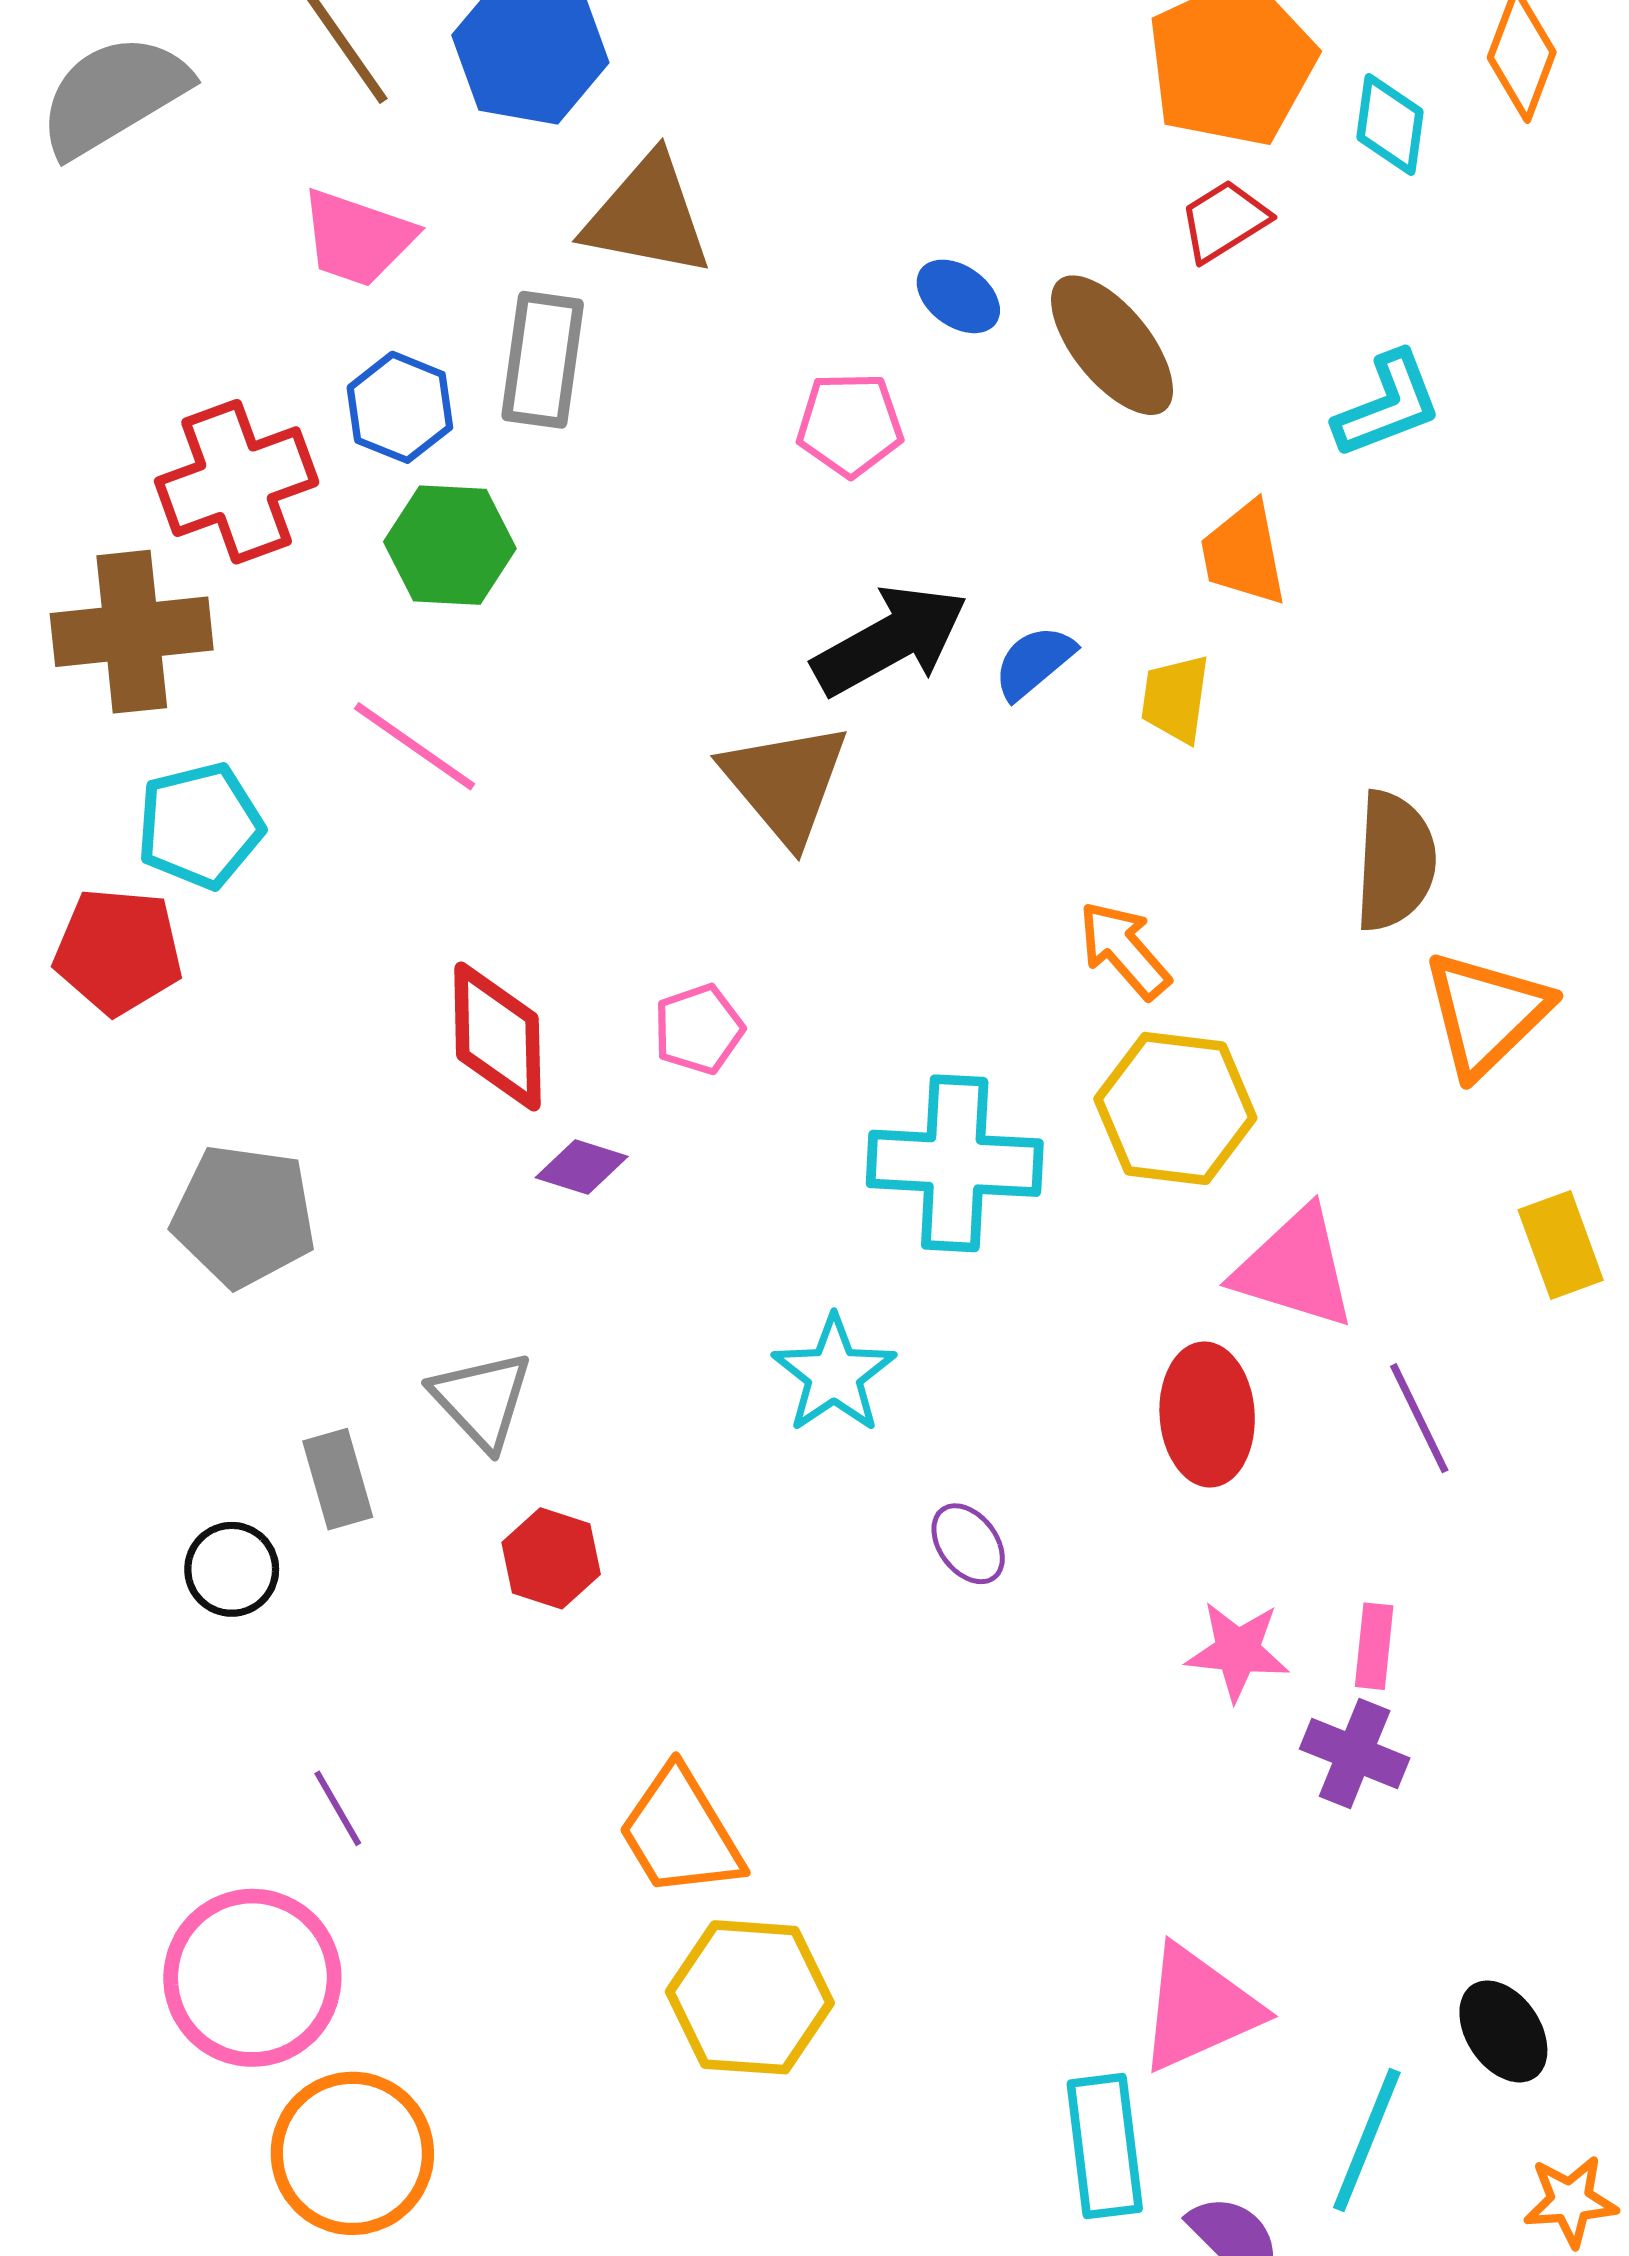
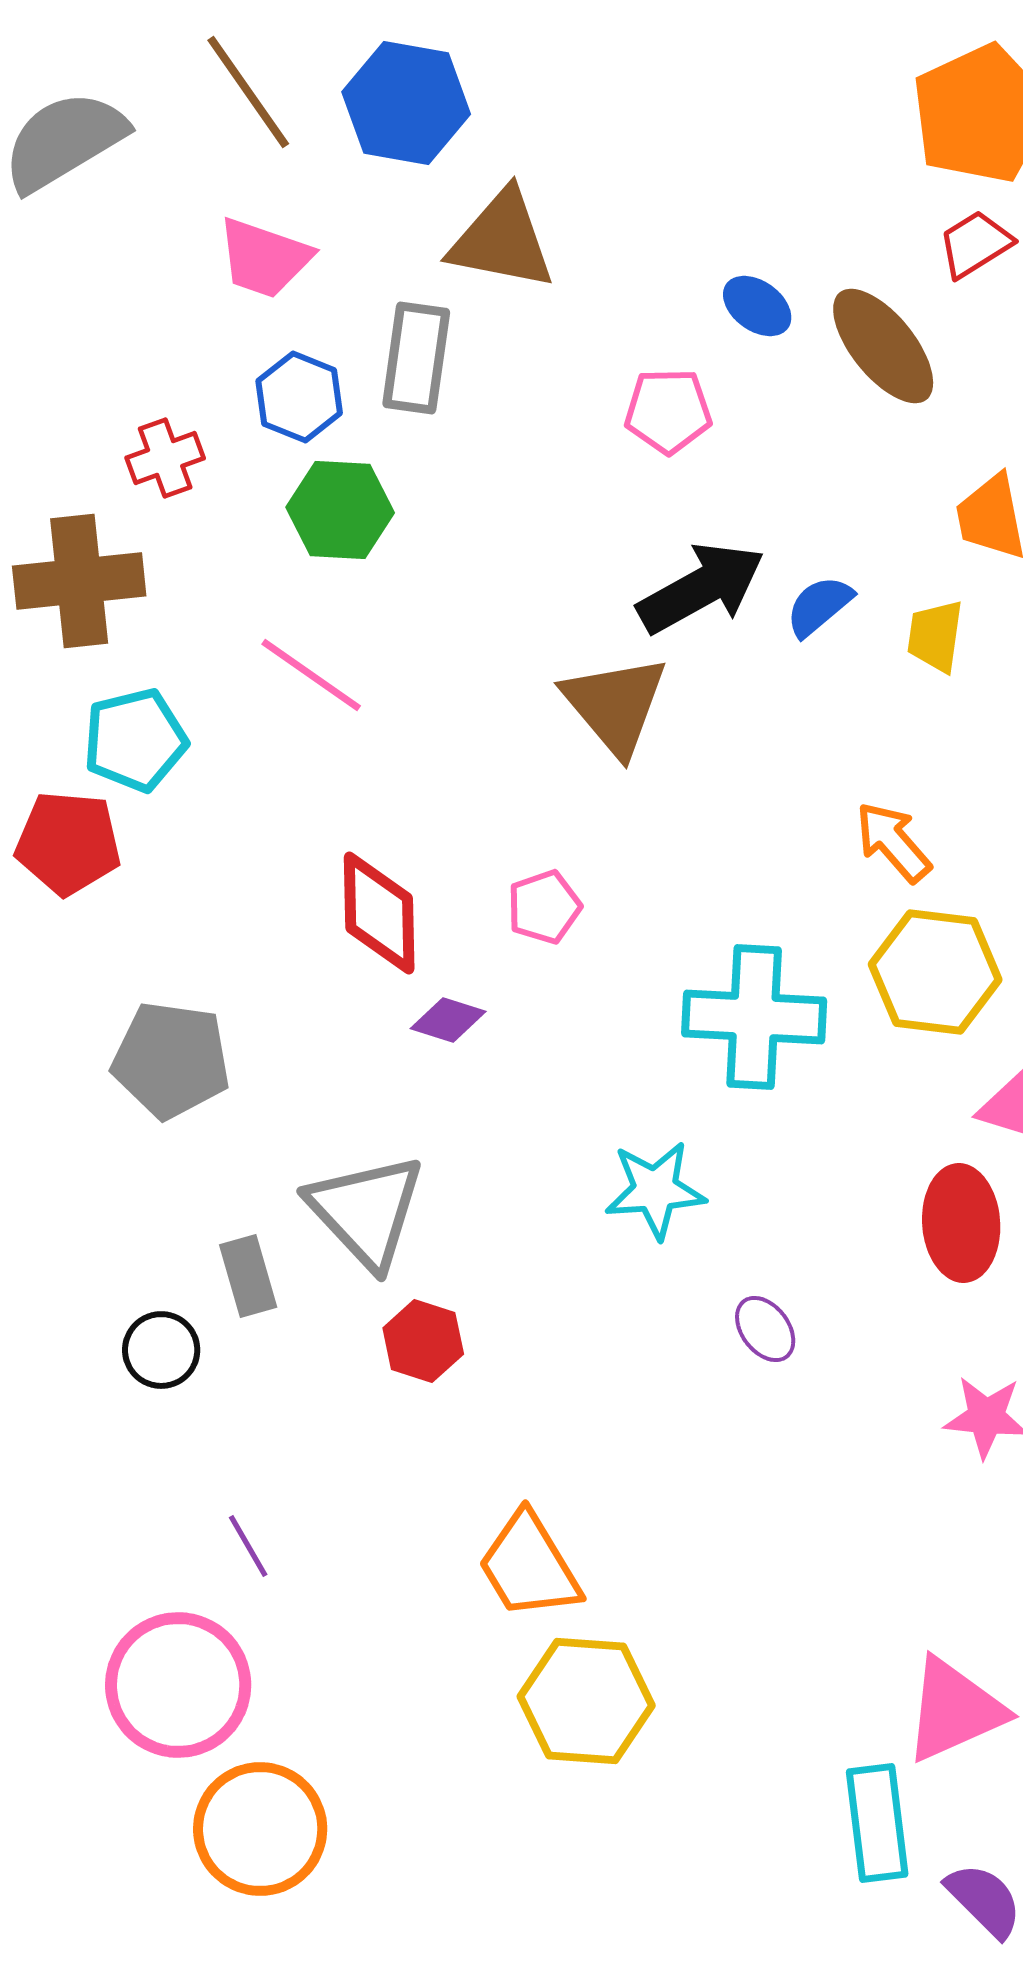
red cross: (237, 482) -> (165, 458), size x0.6
cyan star: (834, 1374) -> (655, 1190), turned 30
gray triangle: (482, 1400) -> (366, 1211), size x1.4

